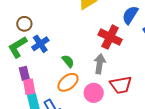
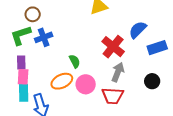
green semicircle: (68, 61) -> (75, 61), moved
gray arrow: (100, 64) -> (118, 72), moved
pink circle: (94, 93) -> (86, 84), moved

